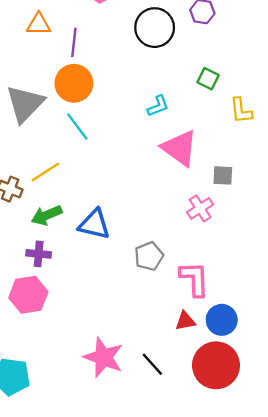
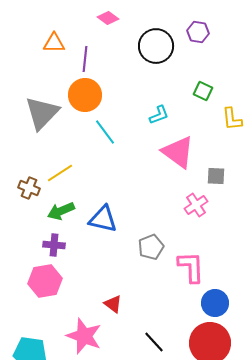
cyan line: (77, 127) -> (105, 132), moved
red triangle: (185, 321) -> (113, 304), moved, turned 48
pink star: (103, 357) -> (84, 336), moved

